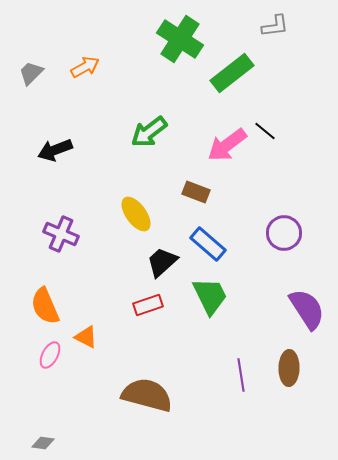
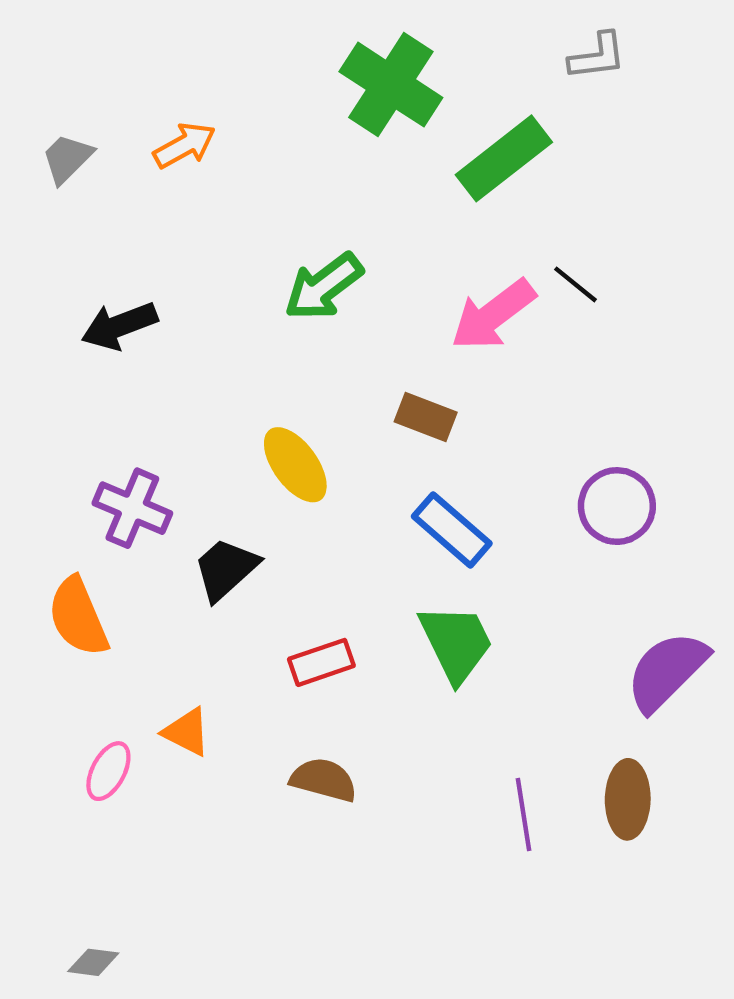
black trapezoid: (162, 262) -> (226, 569), moved
orange semicircle: (45, 306) -> (78, 617), moved
purple semicircle: (307, 309) -> (667, 671), turned -102
brown semicircle: (147, 395) -> (324, 780), moved, size x0.6

